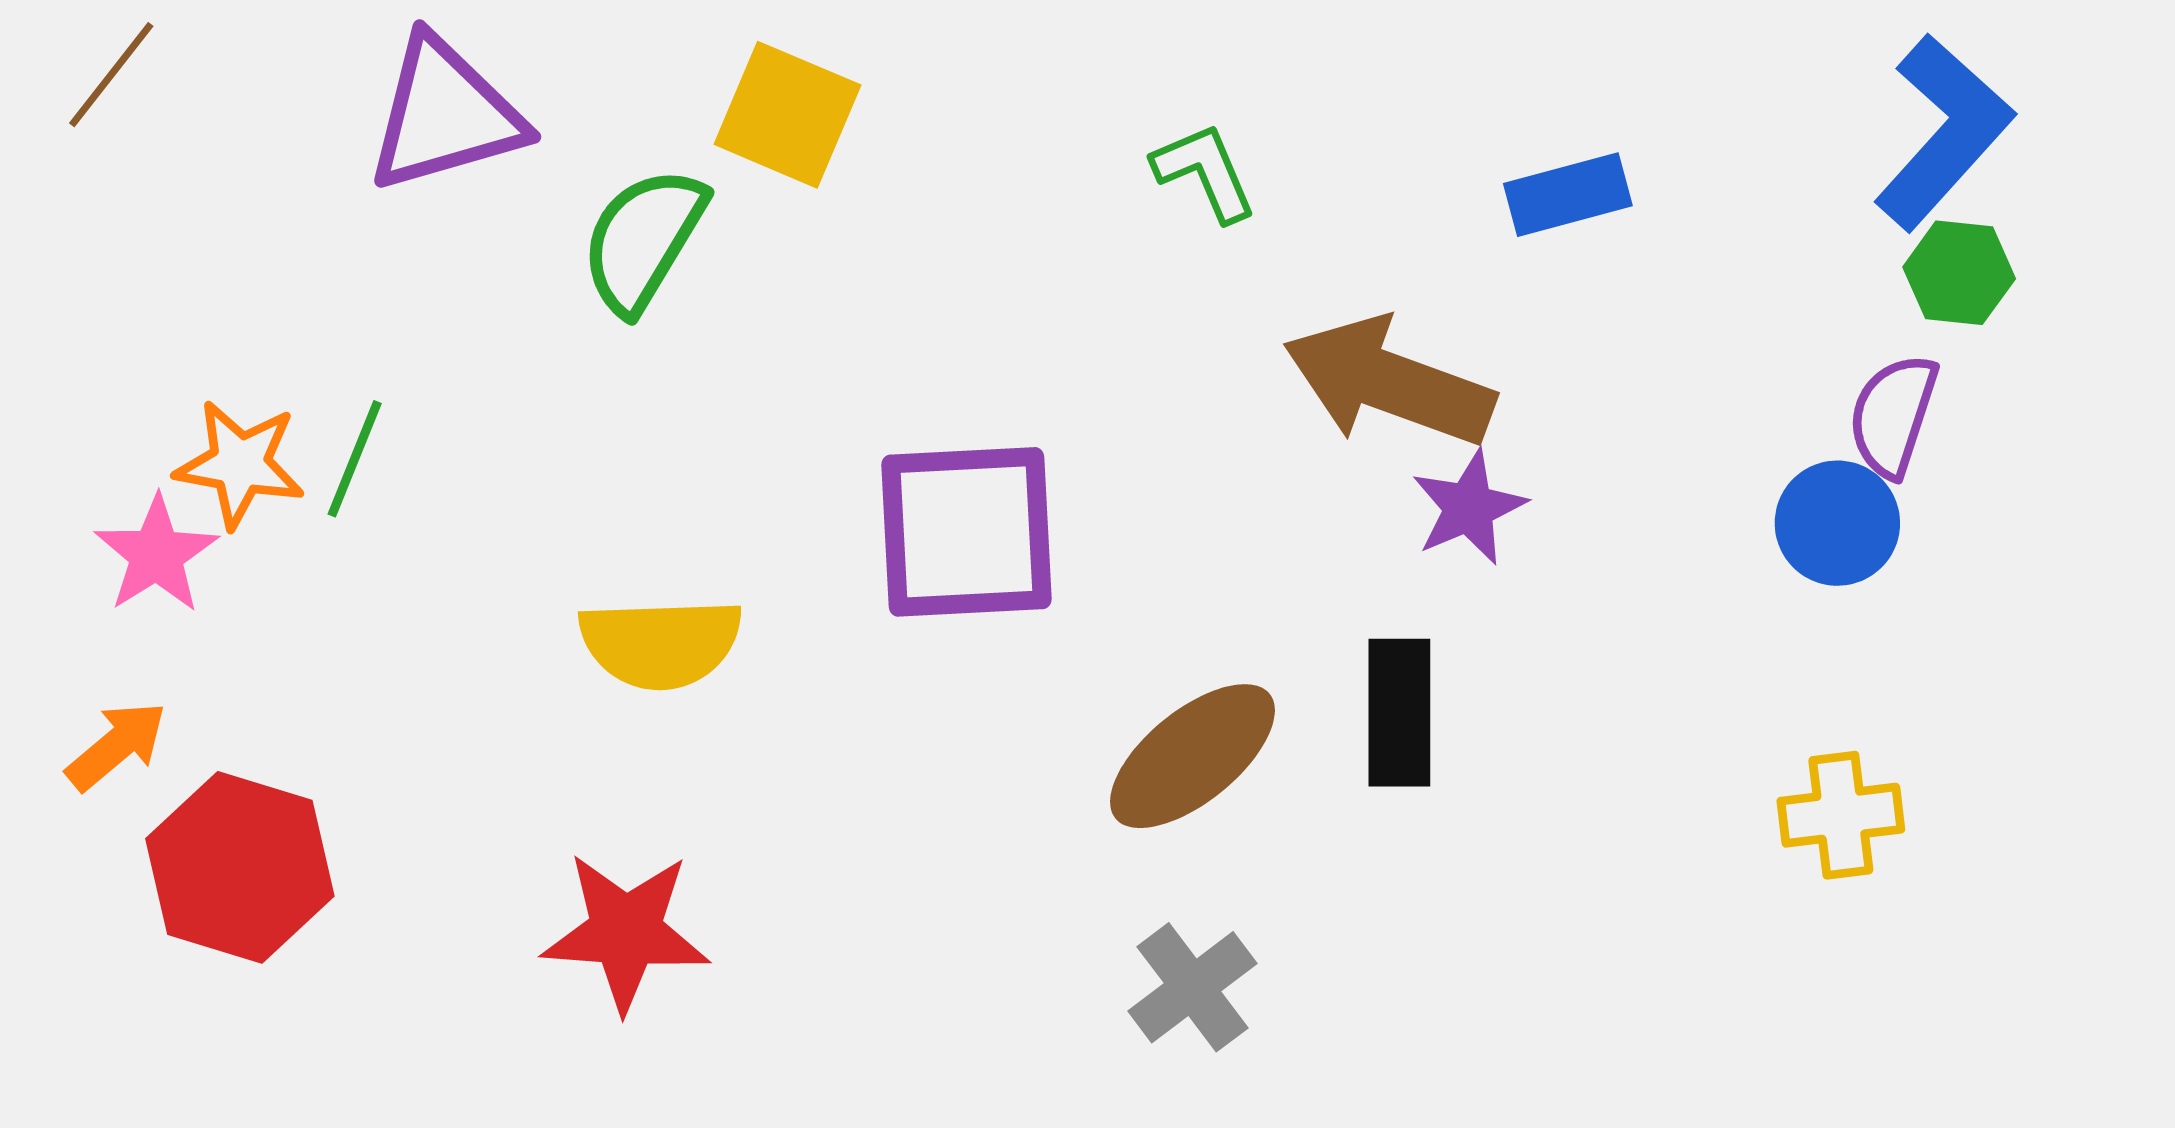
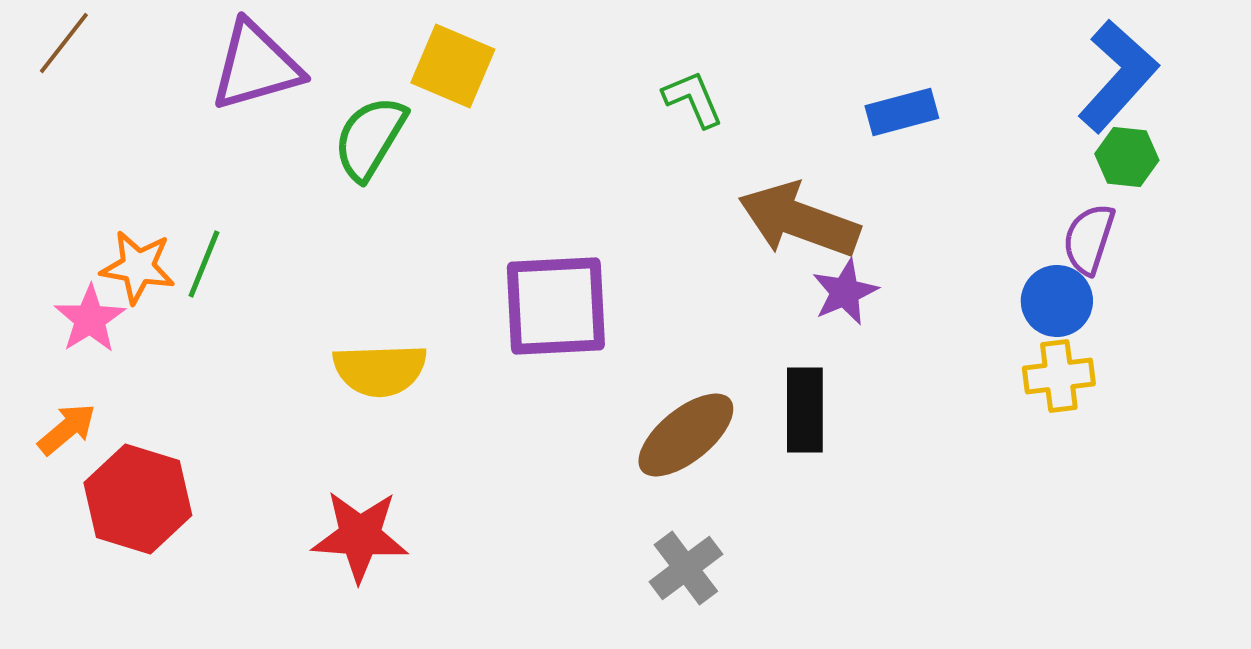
yellow cross: (1841, 815) -> (1059, 376), moved

